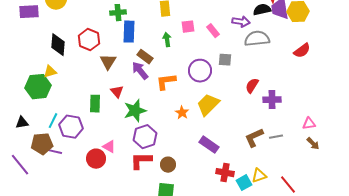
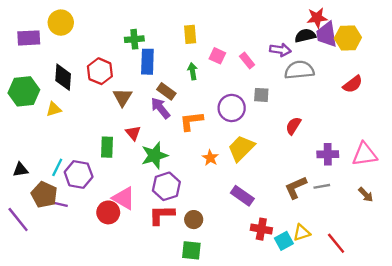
pink square: (188, 27) -> (217, 56), turned 32
green hexagon: (38, 87) -> (24, 91), moved
purple cross: (272, 100) -> (328, 154), moved
pink triangle: (309, 124) -> (365, 154), moved, size x1.6
brown pentagon: (42, 144) -> (44, 195), turned 30
pink triangle: (109, 147) -> (124, 198), size x1.5

